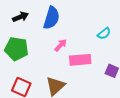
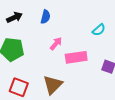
blue semicircle: (51, 18) -> (45, 17), size x0.6

